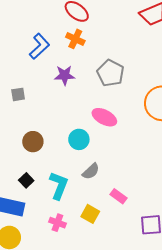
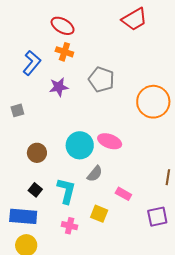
pink ellipse: (104, 117) -> (110, 141), moved
cyan circle: (79, 139) -> (80, 145), size x1.4

